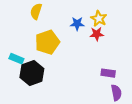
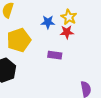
purple rectangle: (108, 73) -> (55, 55), moved

